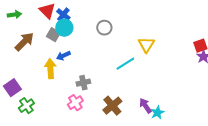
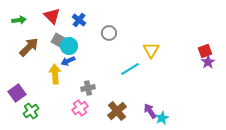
blue cross: (63, 15) -> (79, 20), moved
cyan circle: (64, 28) -> (69, 46), moved

